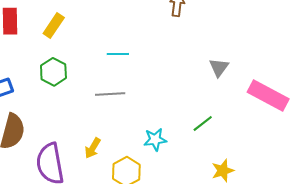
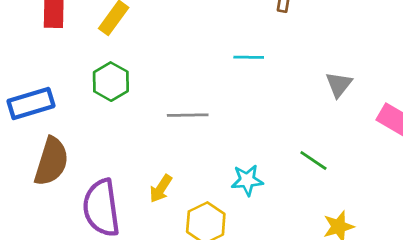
cyan line: (118, 54) -> (249, 57), moved
green line: (203, 123) -> (313, 161), turned 70

